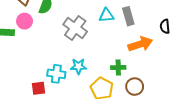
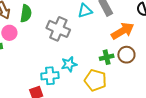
brown circle: (135, 87) -> (126, 55), moved

